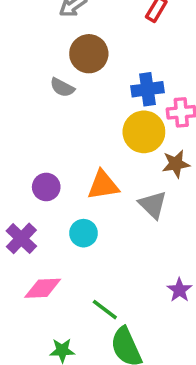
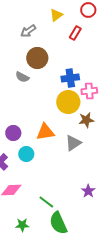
gray triangle: (153, 205) -> (73, 143), turned 42
cyan circle: (84, 233) -> (26, 154), moved

